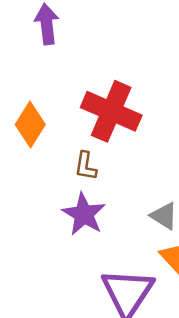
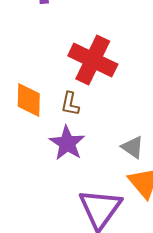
orange diamond: (30, 124) -> (29, 100), moved, turned -33

